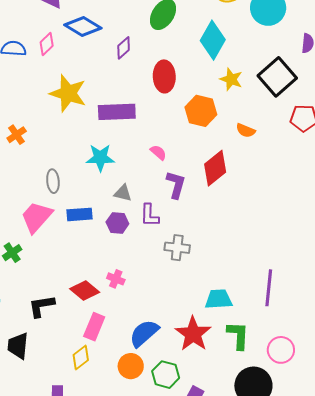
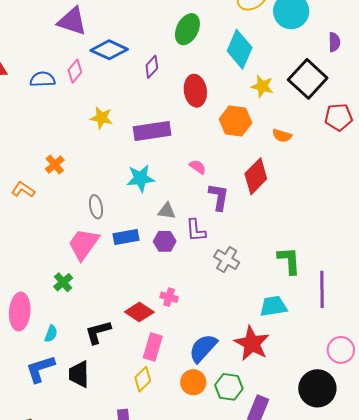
yellow star: (68, 93) -> (102, 118), size x0.6
gray cross: (177, 248) -> (227, 259), turned 30
green L-shape: (238, 335) -> (289, 260), moved

